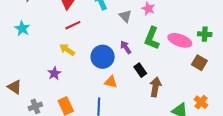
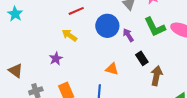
cyan star: (22, 28) -> (15, 14), moved
green L-shape: (152, 38) -> (155, 27), turned -50
blue circle: (103, 57) -> (107, 26), moved

